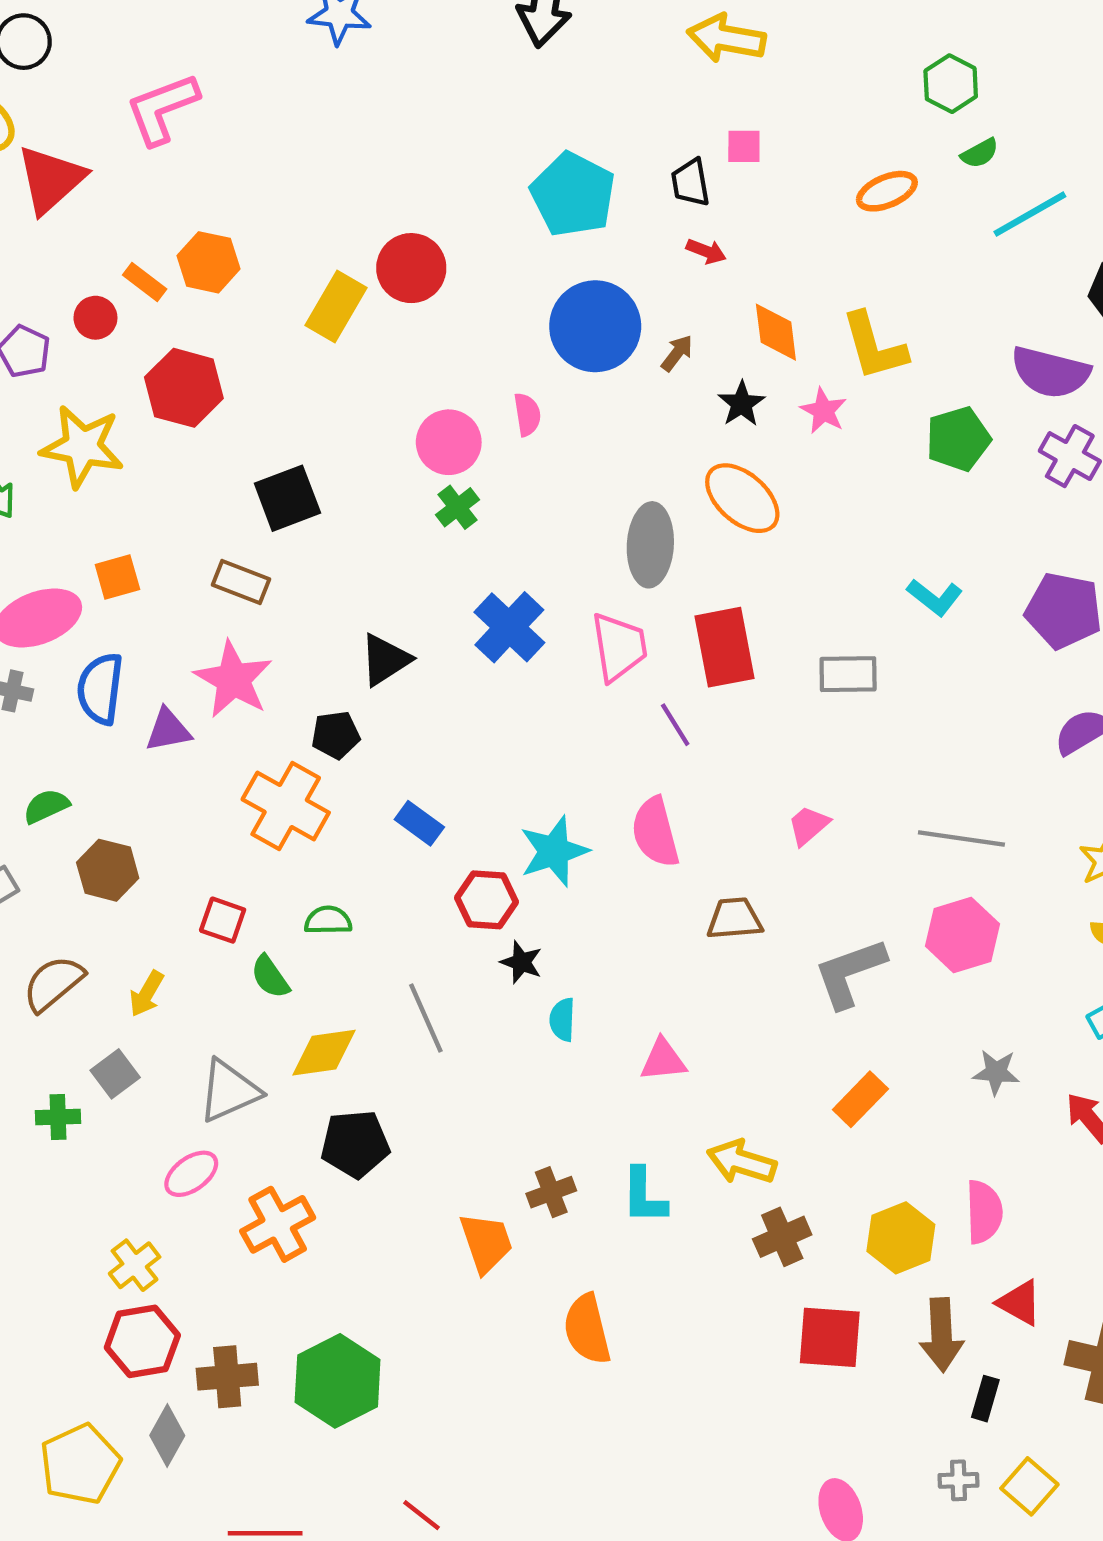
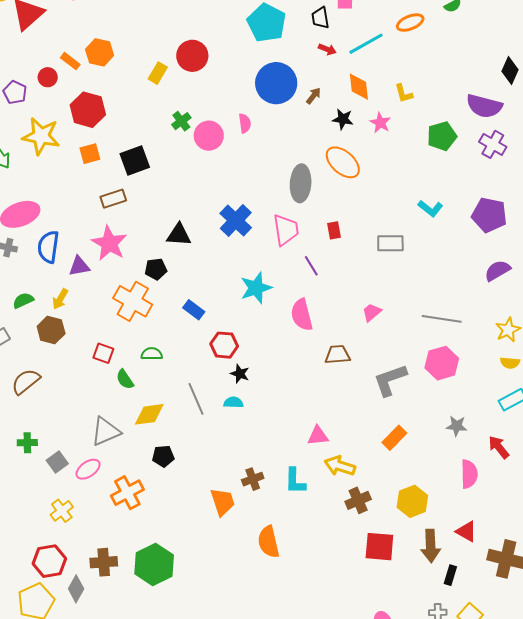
cyan line: (1030, 214) -> (366, 44), moved
yellow rectangle: (336, 306) -> (158, 73), size x0.7
yellow L-shape: (874, 346) -> (404, 93), size x0.6
black star: (741, 404) -> (343, 119), turned -30
green cross: (458, 507) -> (181, 121), moved
orange square: (117, 577) -> (90, 154), moved
brown rectangle: (241, 582) -> (113, 199), turned -40
red rectangle: (724, 647) -> (334, 230), size x0.5
black triangle: (385, 660) -> (179, 235), turned 36
cyan star: (554, 851) -> (256, 288), moved
yellow arrow: (147, 994) -> (60, 299), moved
cyan semicircle: (562, 1020) -> (233, 402), moved, turned 90
pink triangle: (663, 1060) -> (318, 436), moved
gray square: (115, 1074) -> (57, 462), moved
black pentagon: (355, 1144) -> (163, 456), size x0.7
pink semicircle: (984, 1212) -> (469, 474), moved
red hexagon: (142, 1341) -> (49, 561), moved

